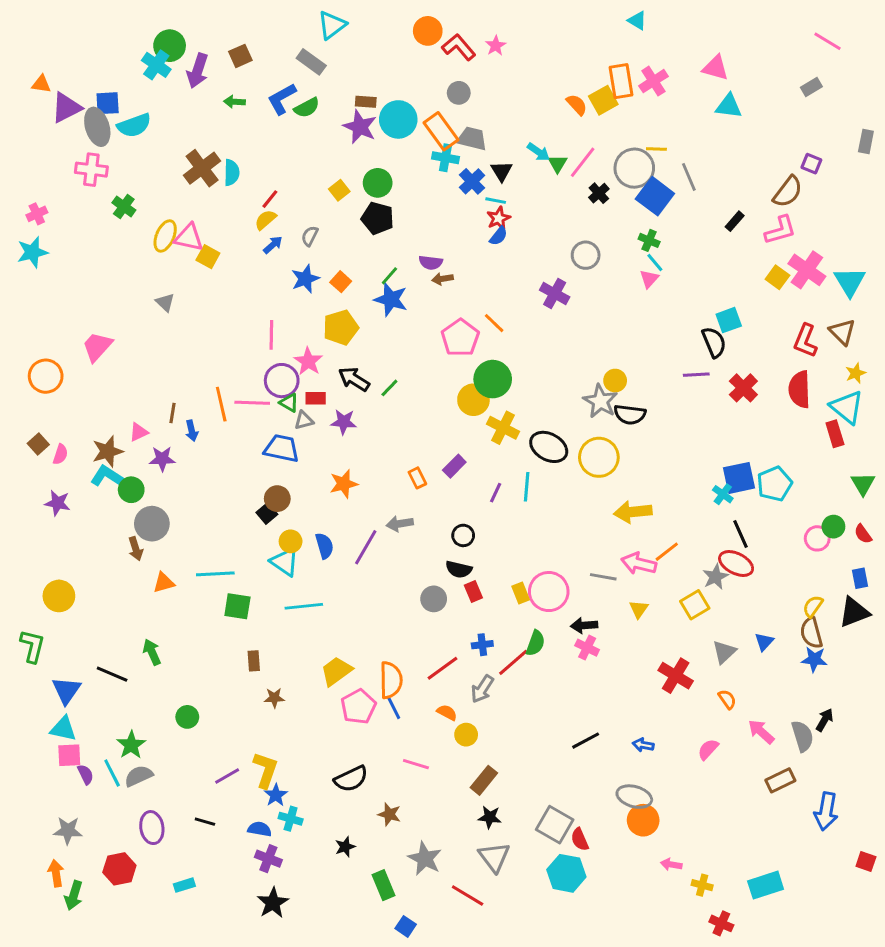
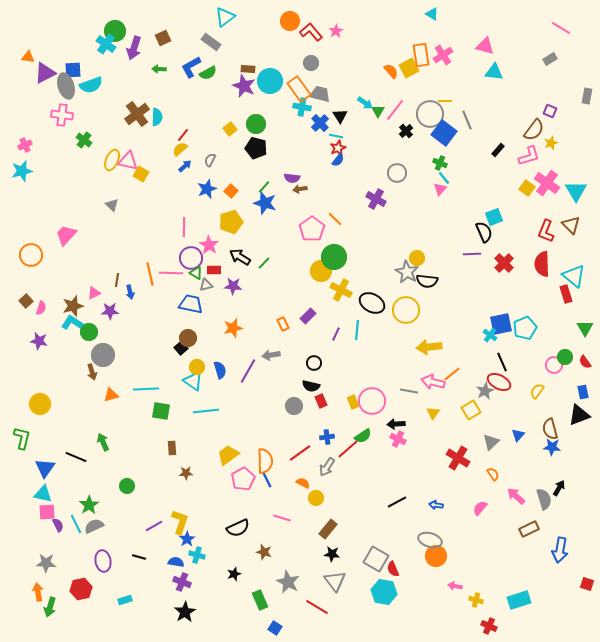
yellow star: (856, 373) -> (551, 143), moved
yellow semicircle: (813, 606) -> (537, 391), moved
green semicircle: (535, 643) -> (363, 436), turned 36

